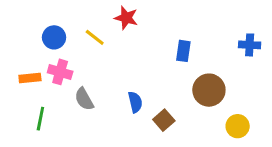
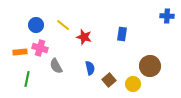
red star: (126, 18) -> (84, 37), moved
blue cross: (250, 45) -> (167, 16), moved
brown circle: (209, 90) -> (150, 66), moved
yellow circle: (238, 126) -> (133, 84), moved

